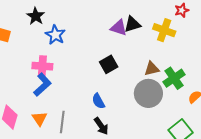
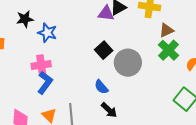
black star: (36, 16) -> (25, 19), turned -30
brown triangle: (152, 69) -> (166, 30), moved
gray circle: (148, 93) -> (128, 63), moved

